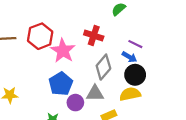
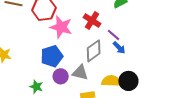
purple line: (135, 44) -> (114, 35), moved
pink star: (63, 51) -> (61, 27), turned -30
black circle: (135, 75) -> (128, 81), moved

